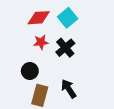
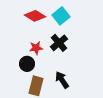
red diamond: (39, 18) -> (35, 16), turned 35
red star: (41, 42) -> (36, 48), moved

